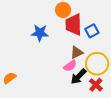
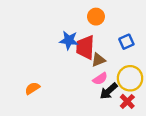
red trapezoid: (74, 25) -> (85, 47), moved
brown triangle: (77, 52) -> (98, 60), moved

